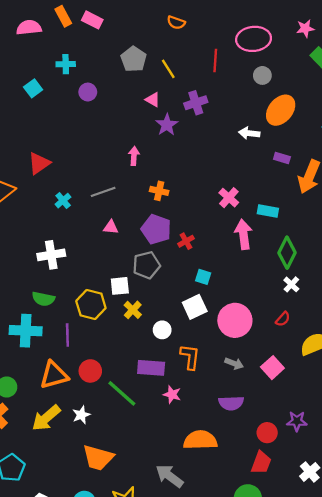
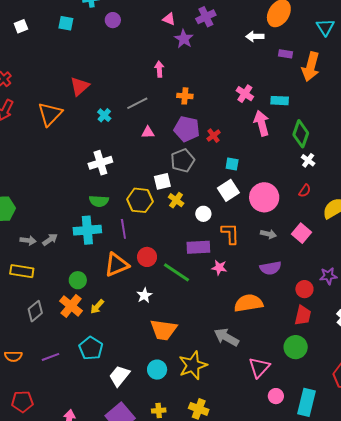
cyan square: (33, 88) -> (66, 23), turned -35
yellow arrow: (46, 418) -> (97, 307), moved, size x0.6

